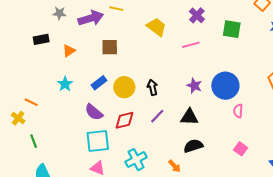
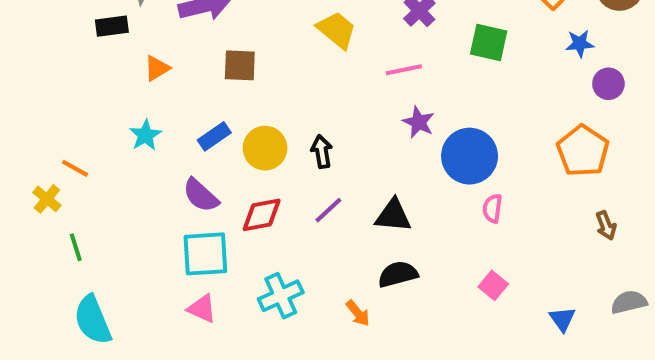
black rectangle: (41, 39) -> (112, 26), moved
purple star: (194, 86) -> (419, 122), moved

